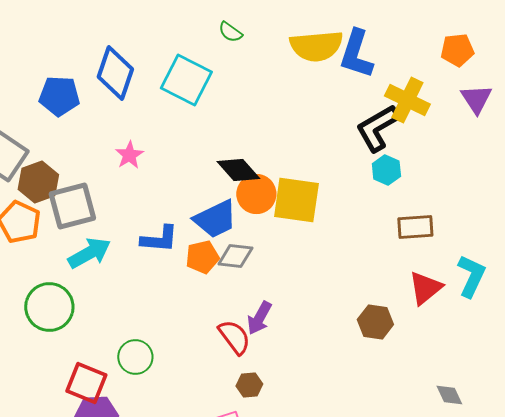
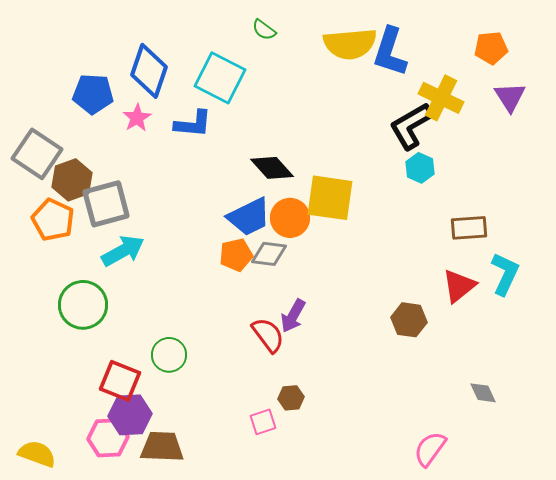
pink star: (129, 155) -> (137, 118), moved
orange circle: (256, 194) -> (290, 218), moved
brown rectangle: (415, 227) -> (469, 228), moved
blue L-shape: (159, 239) -> (193, 124), moved
brown hexagon: (249, 385) -> (291, 398), moved

